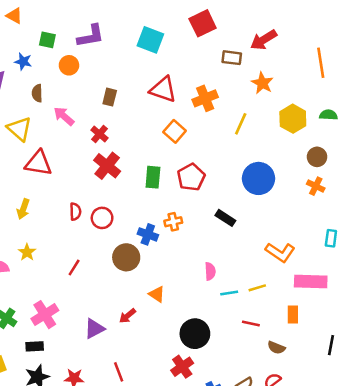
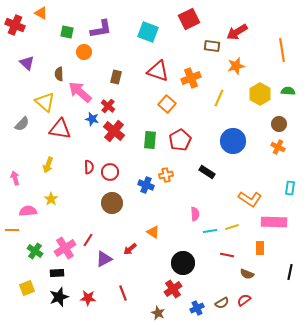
blue star: (23, 61) -> (92, 119), moved
orange star: (262, 83) -> (236, 66), turned 30
pink arrow: (64, 116) -> (80, 92), size x1.4
brown circle: (126, 257) -> (112, 203), moved
red line: (74, 268) -> (88, 240), moved

